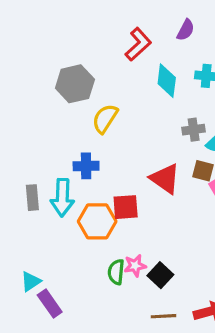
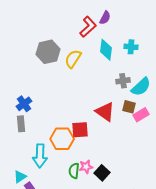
purple semicircle: (186, 30) -> (105, 18), moved
yellow semicircle: (105, 119) -> (73, 59), moved
blue cross: (86, 166) -> (24, 104), moved, turned -35
cyan arrow: (62, 198) -> (40, 156), moved

